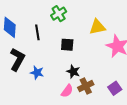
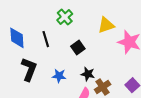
black square: (67, 45) -> (78, 48), turned -32
blue star: (37, 73) -> (59, 76), moved

